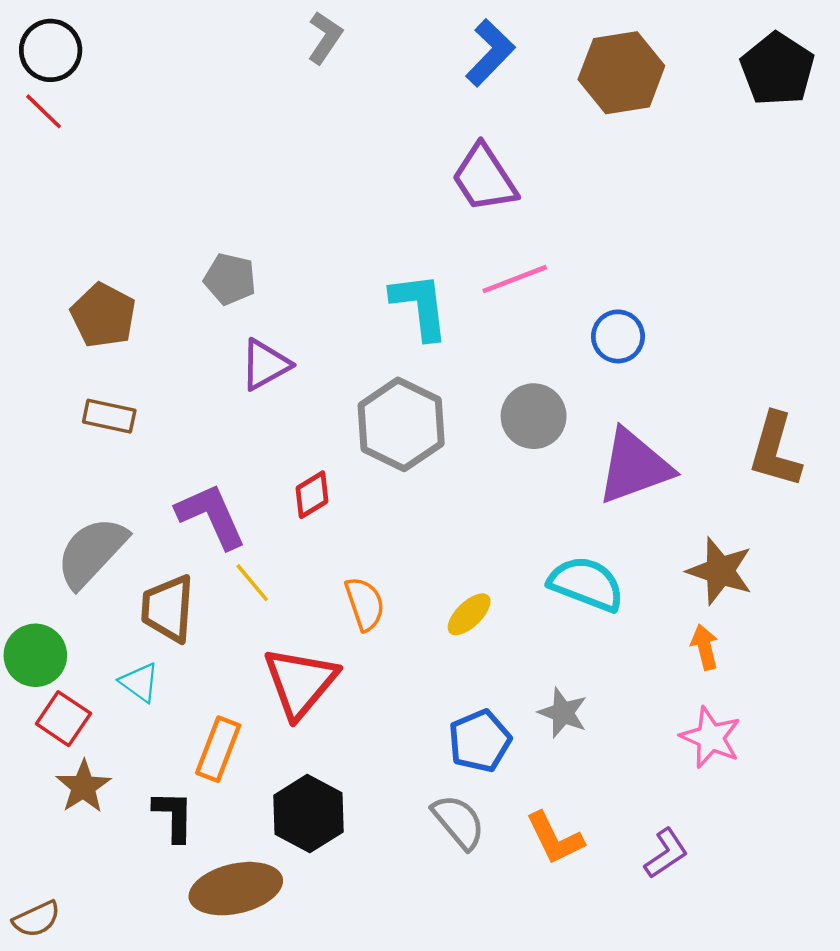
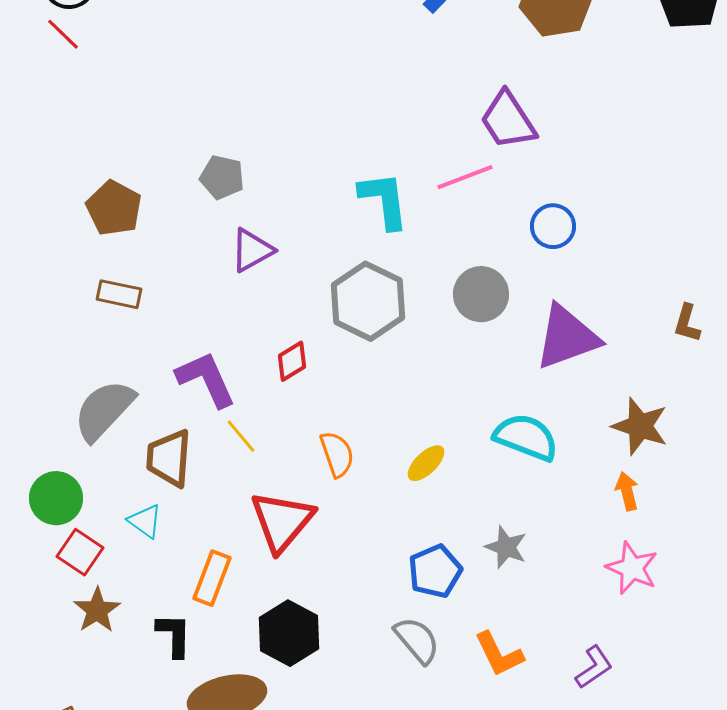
purple trapezoid: (484, 178) -> (508, 120), moved
brown L-shape: (775, 450) -> (687, 323), size x0.6

